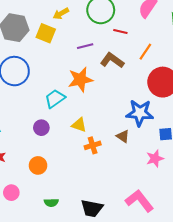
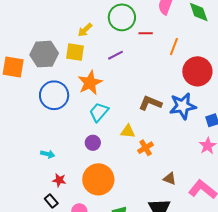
brown L-shape: (112, 60) -> (150, 103), moved
orange star: (80, 80) -> (90, 83), moved
brown triangle: (123, 136) -> (170, 179), moved
orange circle: (38, 165) -> (98, 179), size x1.8

